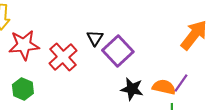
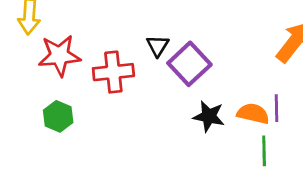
red cross: (63, 57) -> (113, 72), turned 36
purple line: (181, 83) -> (277, 108), turned -36

